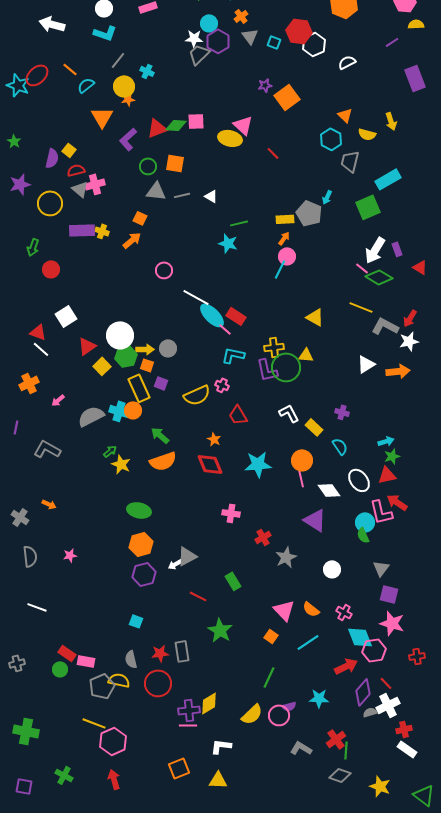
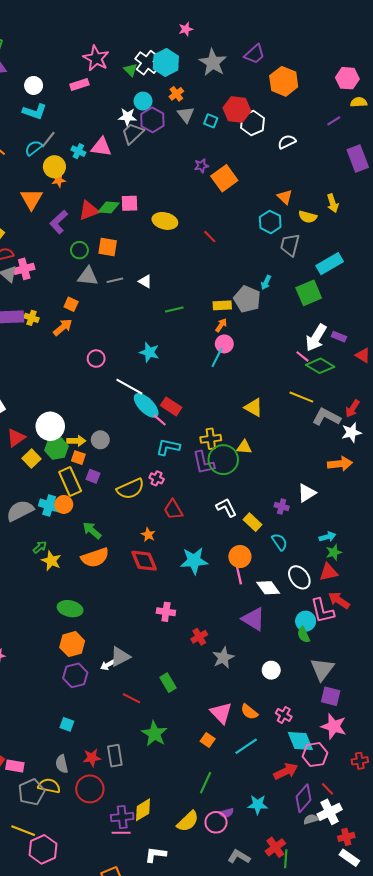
cyan semicircle: (86, 85) -> (34, 148), moved
pink triangle: (243, 125) -> (101, 147), moved, turned -35
cyan star: (228, 243) -> (149, 352), moved
purple rectangle: (397, 249) -> (339, 337), turned -48
white triangle: (366, 364) -> (307, 493), moved
gray triangle: (381, 568) -> (322, 669), size x1.4

